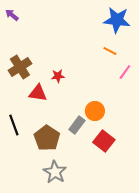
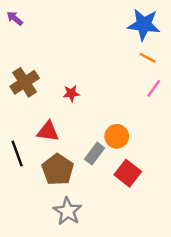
orange line: (110, 51) -> (147, 58), moved
red triangle: (38, 93) -> (48, 131), moved

